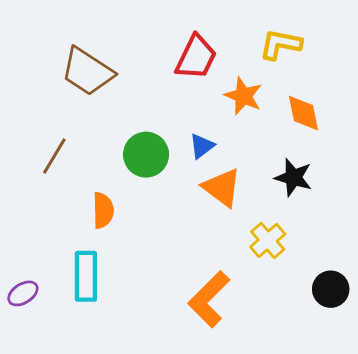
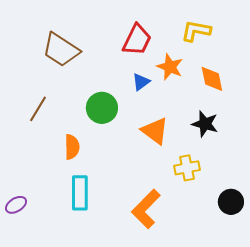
blue triangle: (202, 146) -> (141, 82), moved
yellow cross: (268, 240) -> (187, 168), turned 30
cyan rectangle: (86, 276) -> (80, 193), moved

